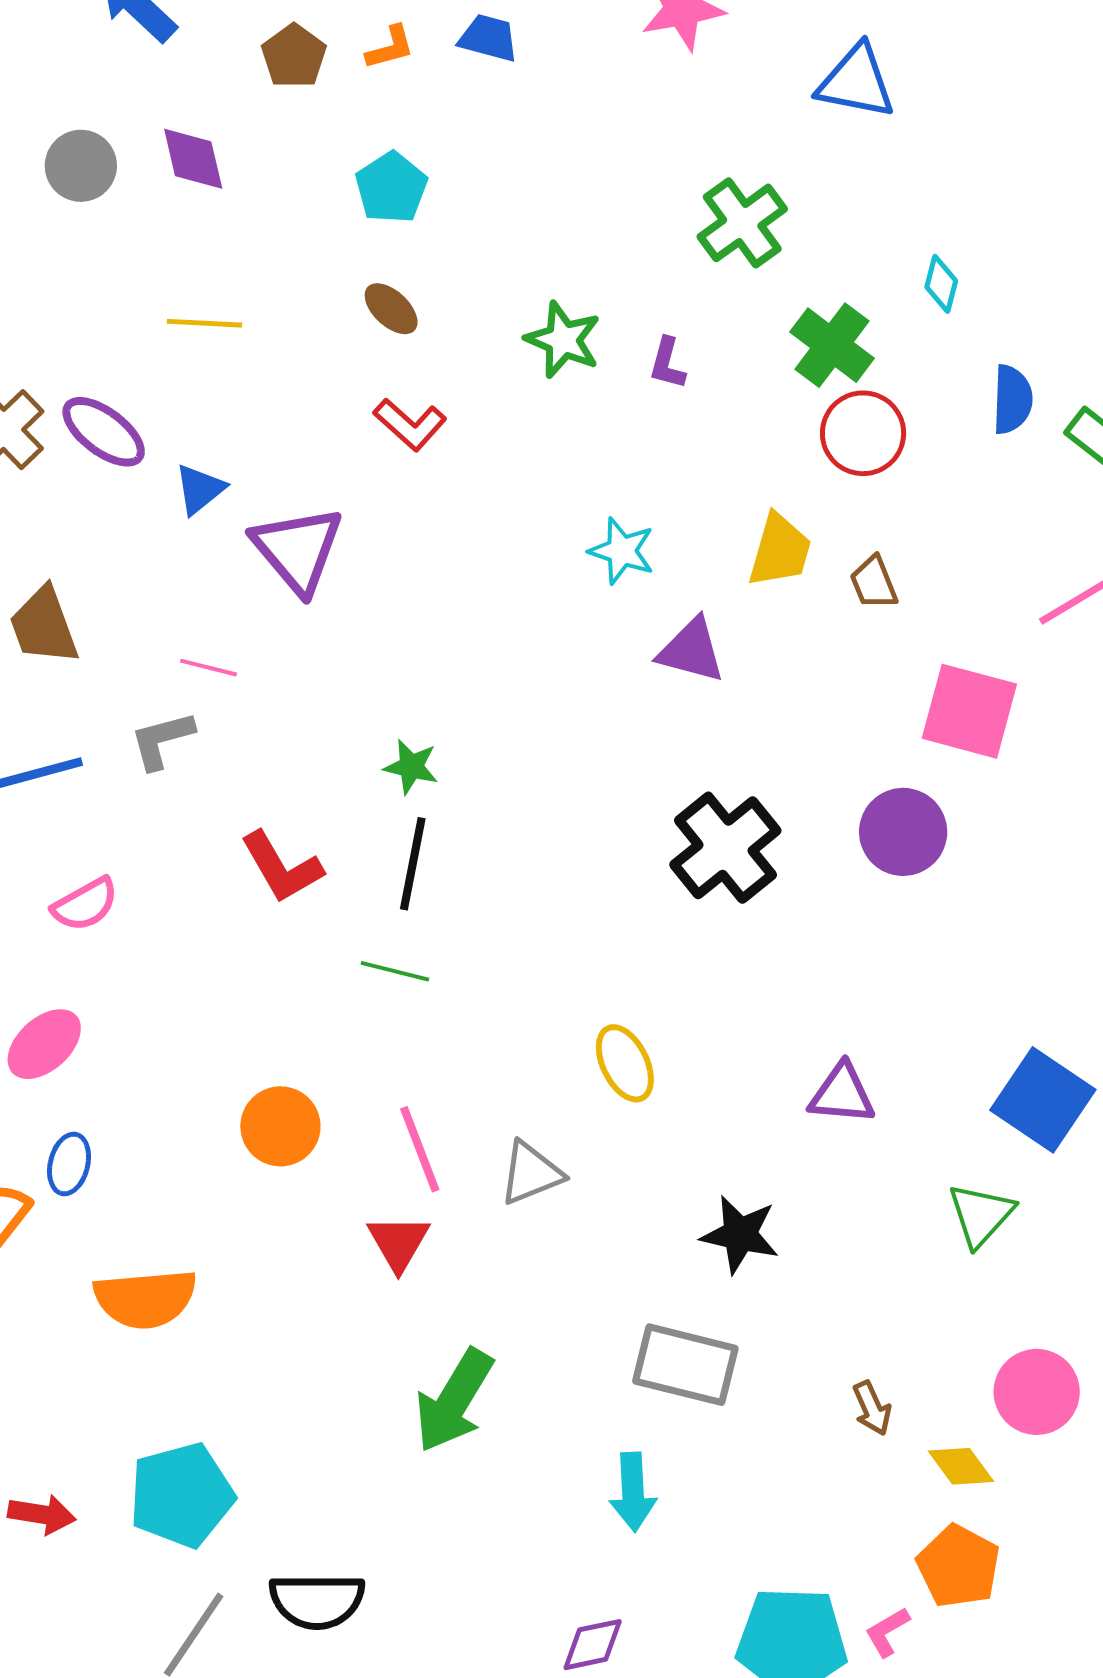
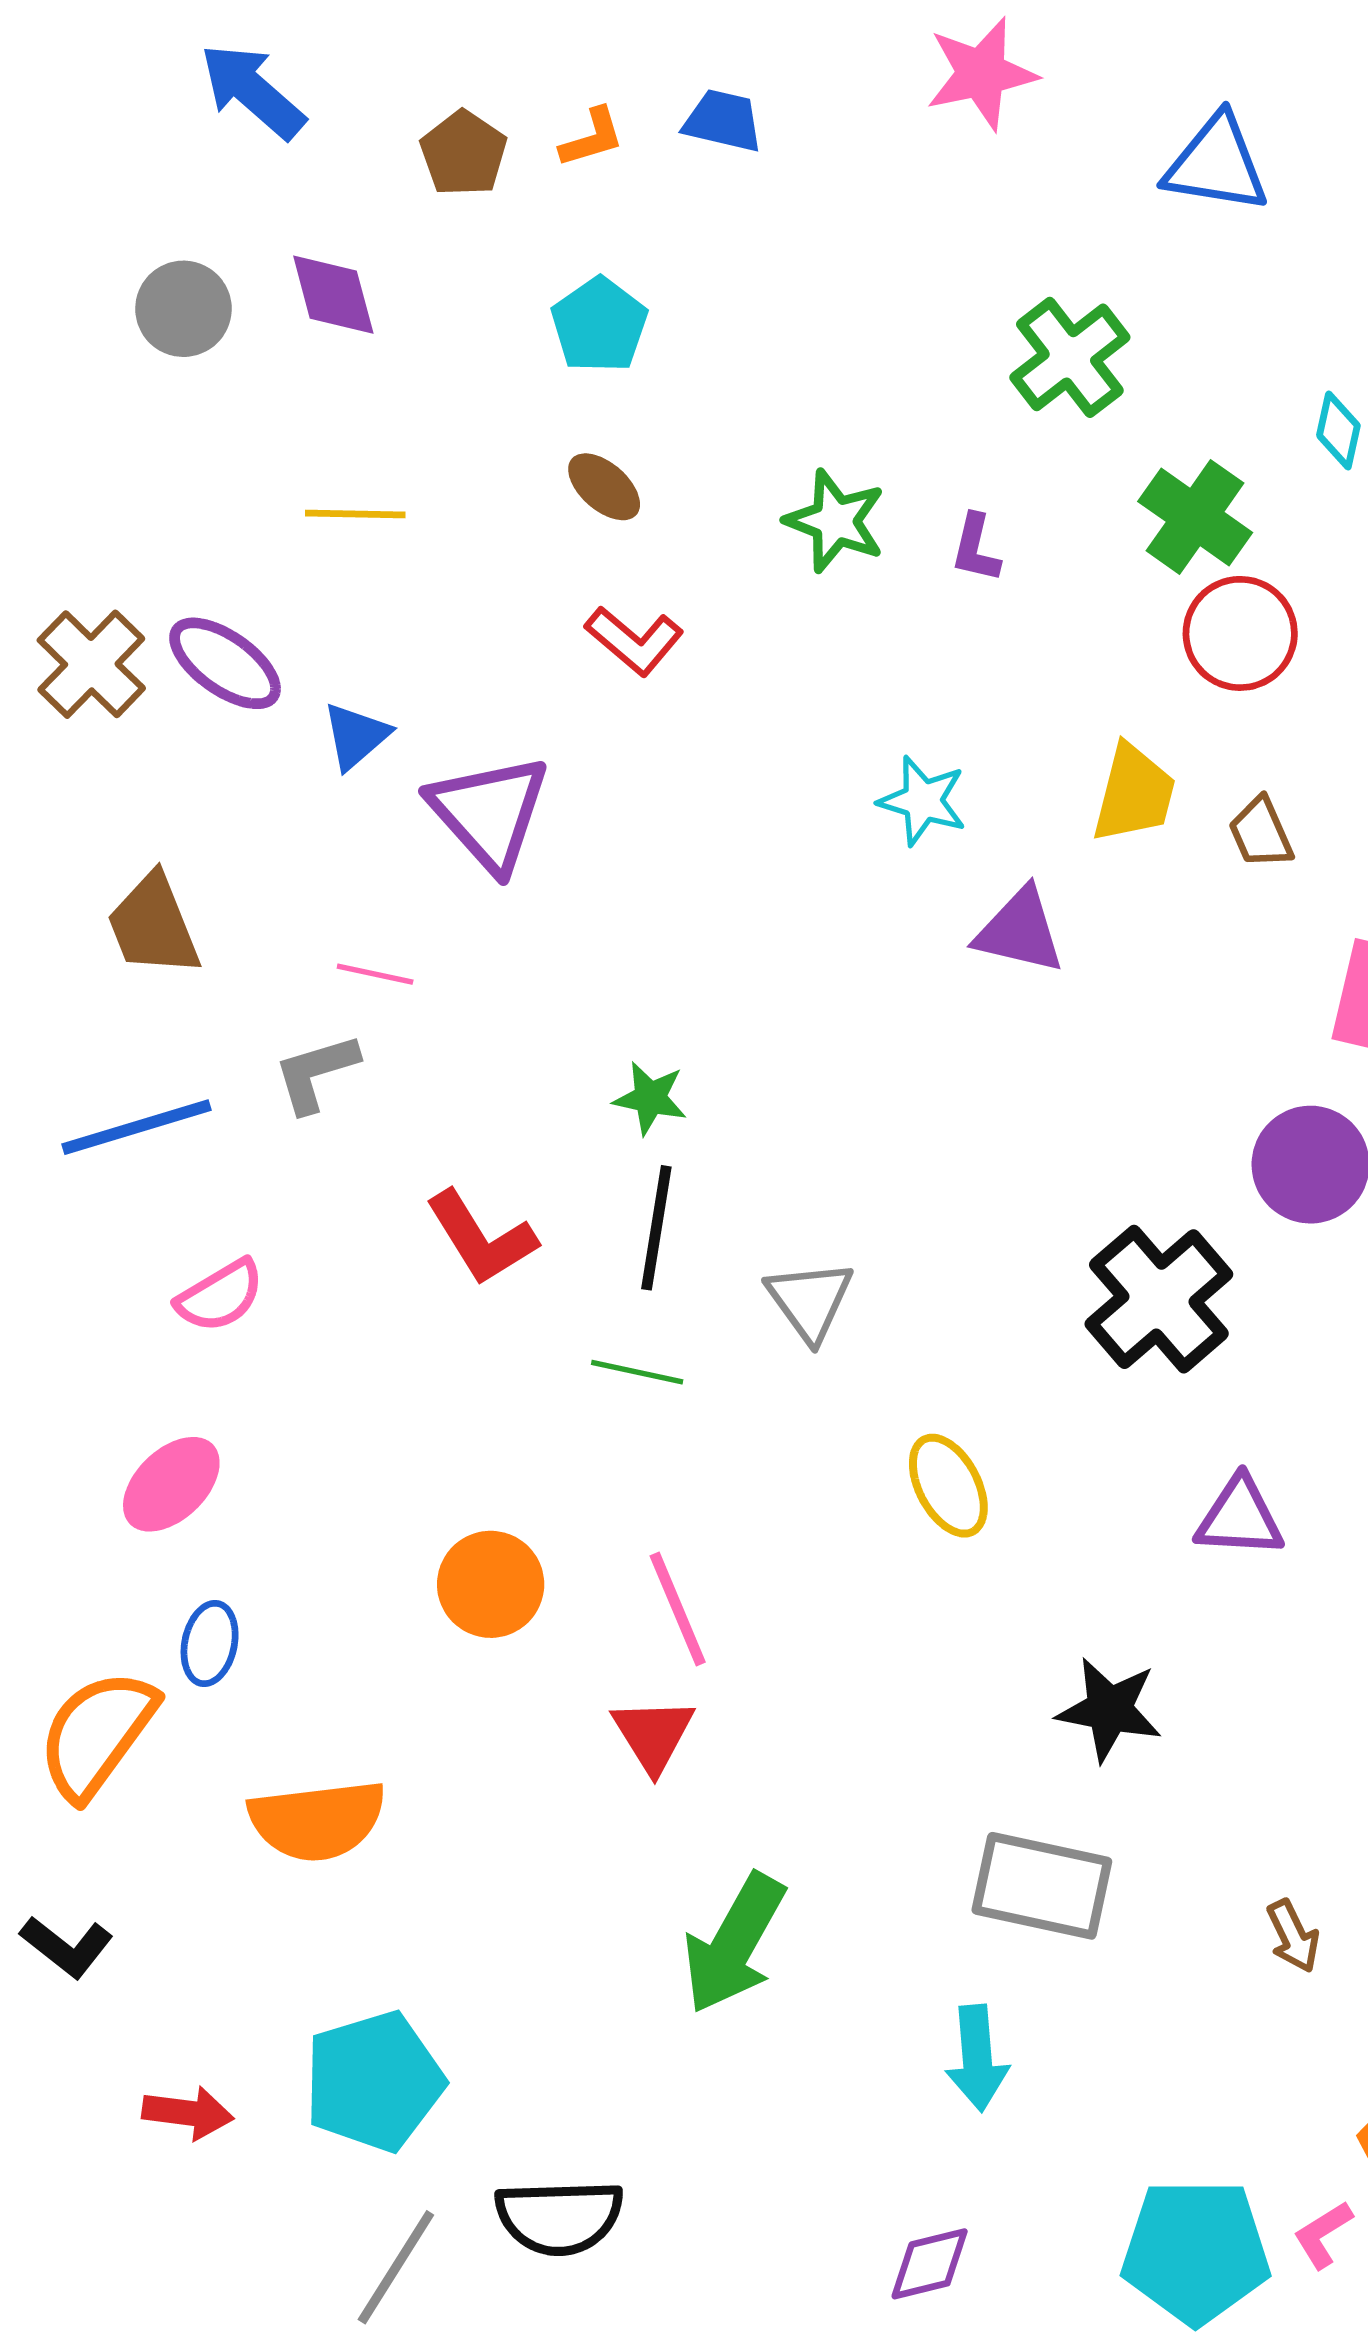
black cross: (725, 848) -> (1159, 1299), moved
gray triangle: (531, 1173) -> (810, 1301), moved, turned -42

